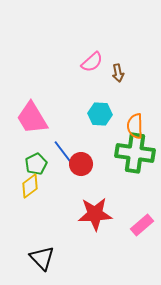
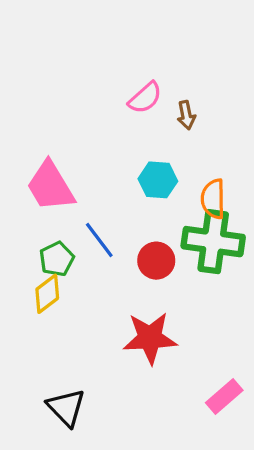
red circle: (81, 164) -> (156, 261), moved
pink rectangle: (142, 225) -> (224, 396), moved

